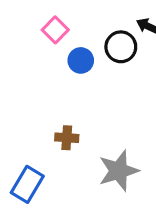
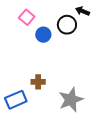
blue rectangle: (27, 184) -> (16, 100), moved, turned 40

